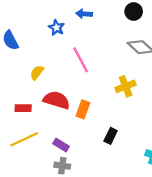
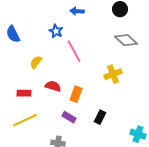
blue star: (56, 28) -> (56, 31), moved
red semicircle: (56, 100) -> (53, 86), size x0.7
purple rectangle: (61, 145) -> (69, 117), moved

